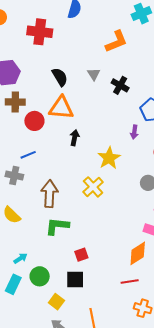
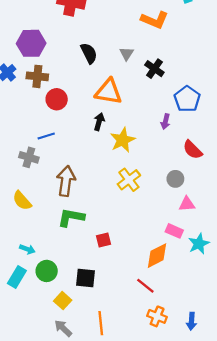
orange L-shape: (116, 41) -> (155, 20), turned 40
orange triangle: (61, 108) -> (108, 92), moved
yellow star: (109, 158) -> (123, 140), moved
yellow cross: (93, 187) -> (129, 180), moved
red square: (81, 255) -> (104, 240), moved
cyan arrow: (20, 258) -> (27, 249), turned 48
red line: (130, 281) -> (145, 286), turned 42

